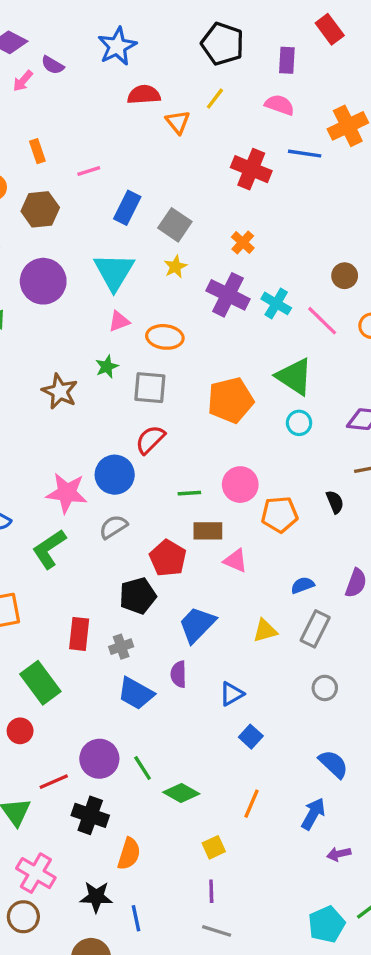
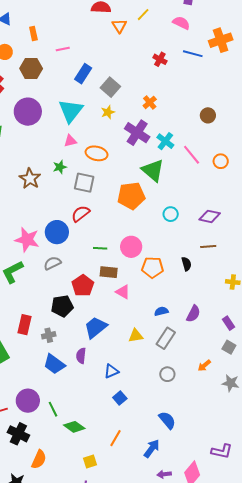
red cross: (251, 169) -> (160, 59), size x0.6
brown circle: (345, 276) -> (208, 115), moved
green triangle: (294, 376) -> (153, 170), moved

